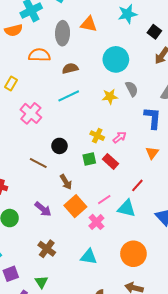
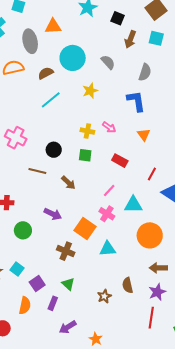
cyan circle: (116, 59) -> (73, 58), moved
gray semicircle: (132, 89) -> (108, 62), moved
pink cross: (31, 113) -> (16, 138), moved
pink arrow: (120, 137) -> (109, 127), turned 88
green square: (89, 159) -> (85, 155), turned 32
red rectangle: (110, 161) -> (120, 161), moved
red line: (137, 185) -> (152, 174), moved
orange square: (75, 206) -> (85, 228), moved
cyan triangle: (126, 208) -> (133, 205), moved

